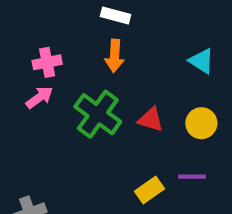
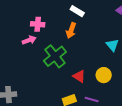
red triangle: (151, 120) -> (79, 76), moved

